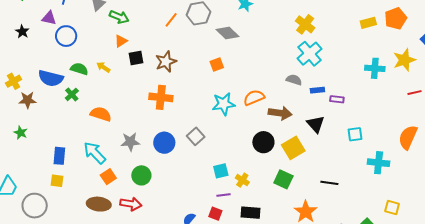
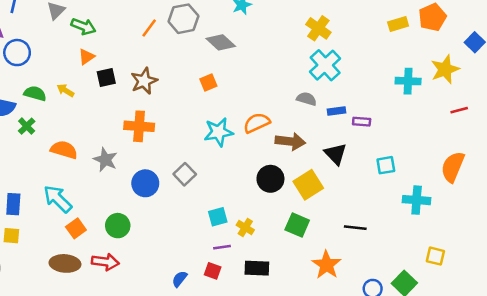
gray star: (130, 142) -> (105, 160), moved, turned 30

